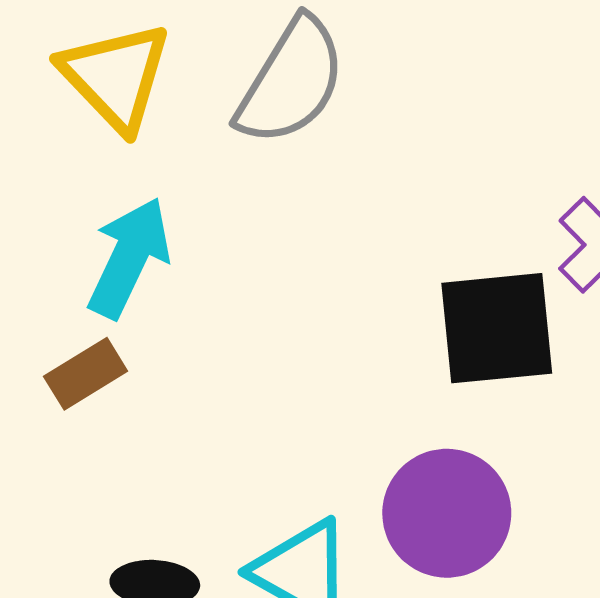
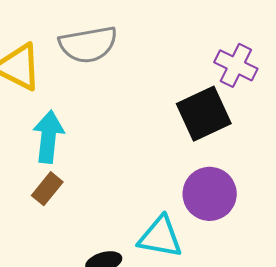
gray semicircle: (291, 81) -> (88, 45), turned 68

